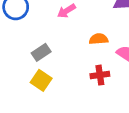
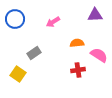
yellow square: (41, 80) -> (18, 74), moved

